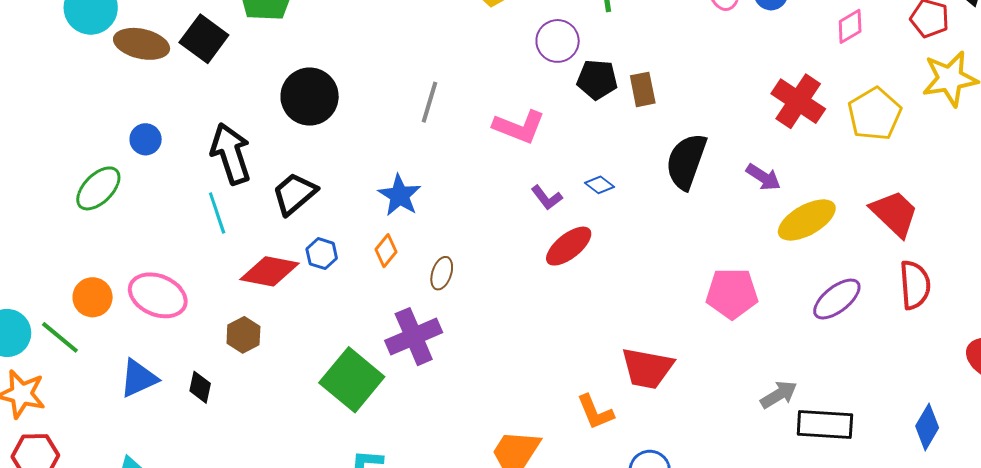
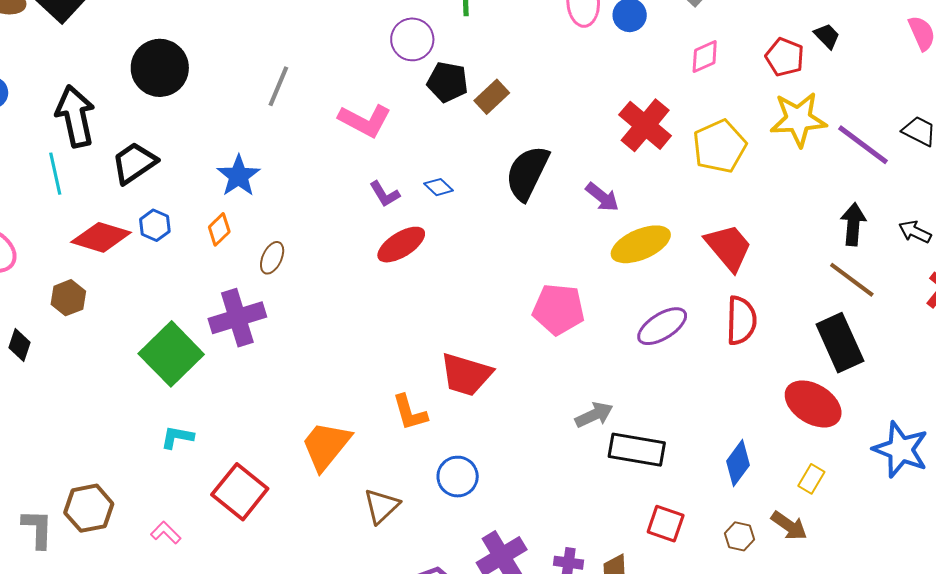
brown rectangle: (643, 89) -> (492, 97), turned 52

